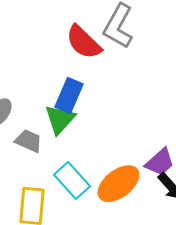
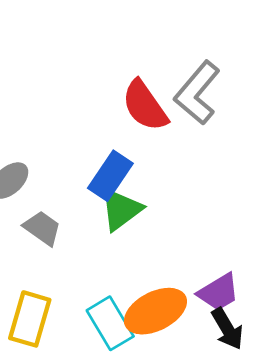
green triangle: (60, 119) -> (121, 210), moved
cyan rectangle: (72, 181) -> (110, 323), moved

